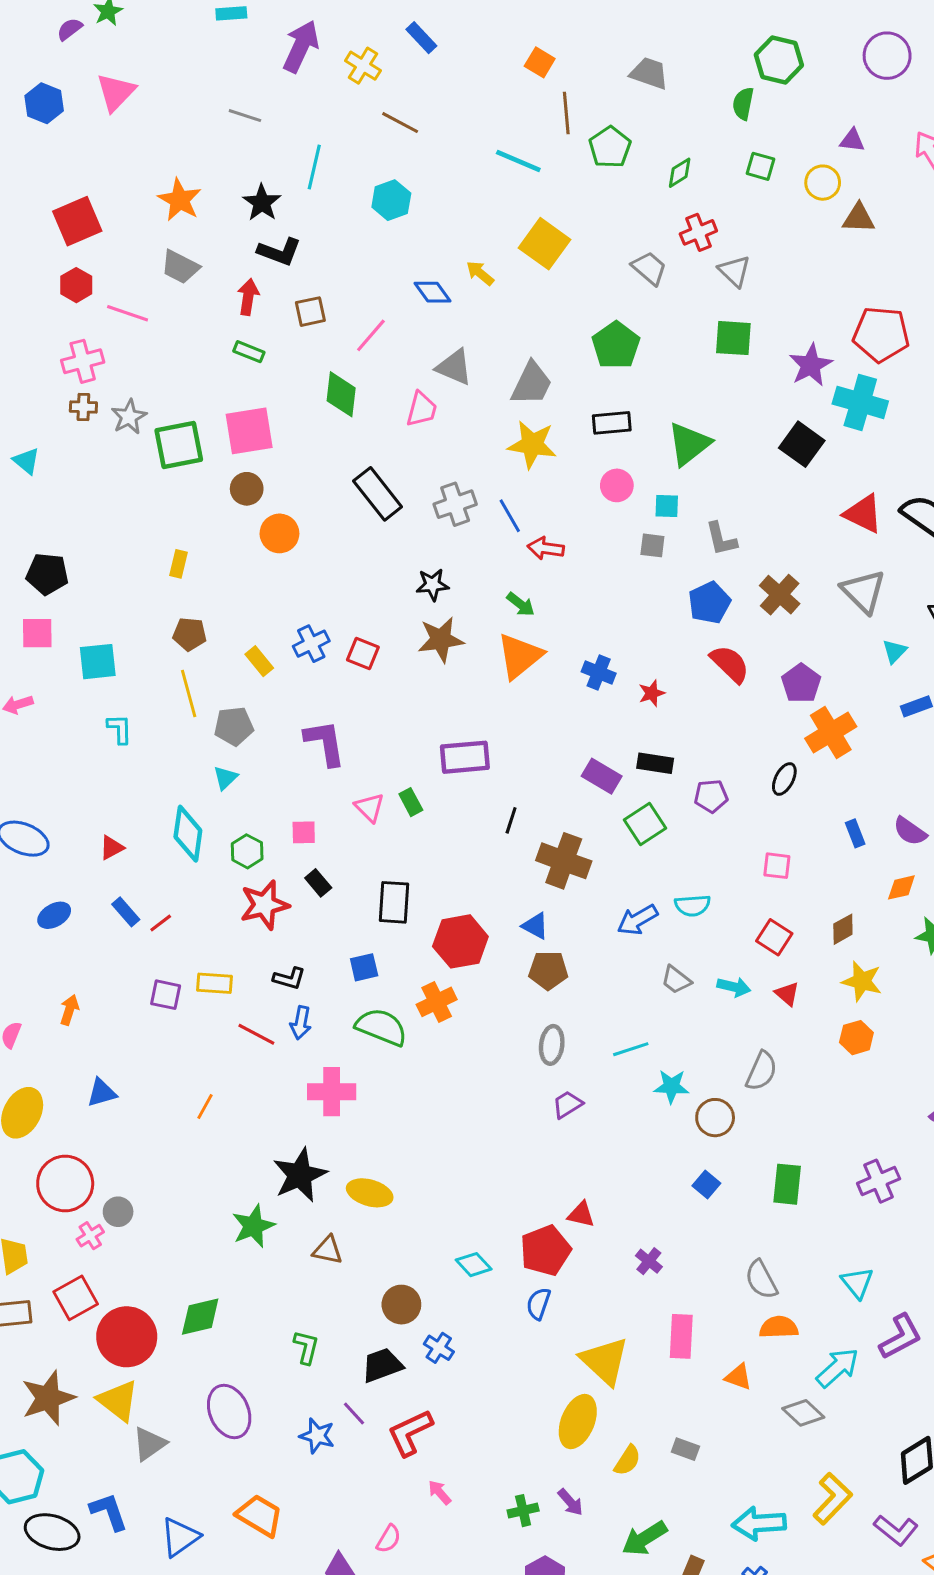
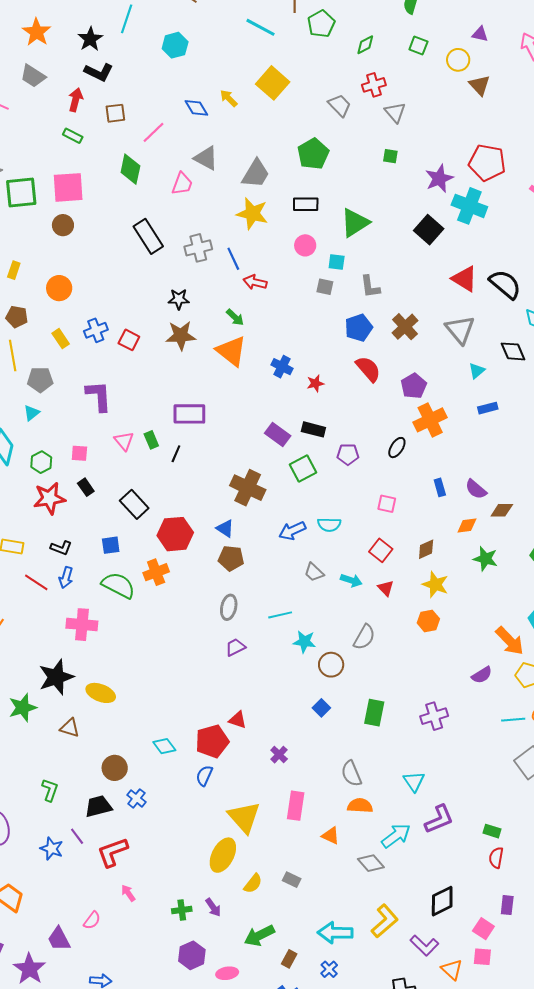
brown triangle: (859, 218) -> (480, 85), turned 40
green square: (733, 338) -> (390, 156), size x0.6
orange circle: (279, 533) -> (59, 288), moved
orange triangle: (520, 656) -> (231, 351), turned -48
black line: (511, 820) -> (176, 454), moved
black rectangle: (394, 902) -> (134, 504), turned -52

